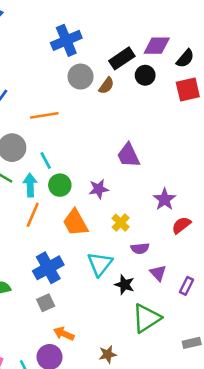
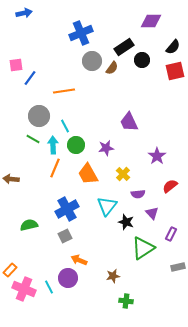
purple diamond: (157, 46) -> (151, 21), moved
red semicircle: (181, 225) -> (170, 186), moved
purple rectangle: (186, 286) -> (171, 234), moved

